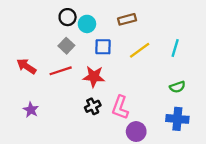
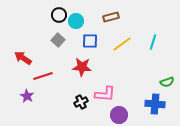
red line: (61, 71) -> (43, 76), moved
green semicircle: (177, 87) -> (167, 82), moved
black cross: (93, 106) -> (81, 102), moved
pink L-shape: (120, 107) -> (105, 94), turned -105

